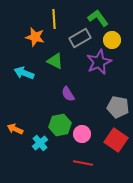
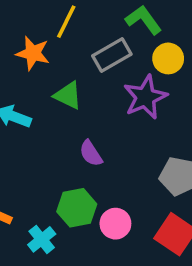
yellow line: (54, 19) -> (66, 22), turned 30

